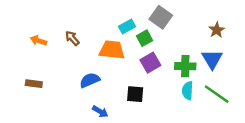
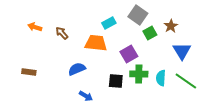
brown star: (217, 30) -> (171, 26), moved
green square: (144, 38) -> (150, 33), moved
orange arrow: (38, 41) -> (35, 27), moved
green cross: (185, 66) -> (139, 74), moved

